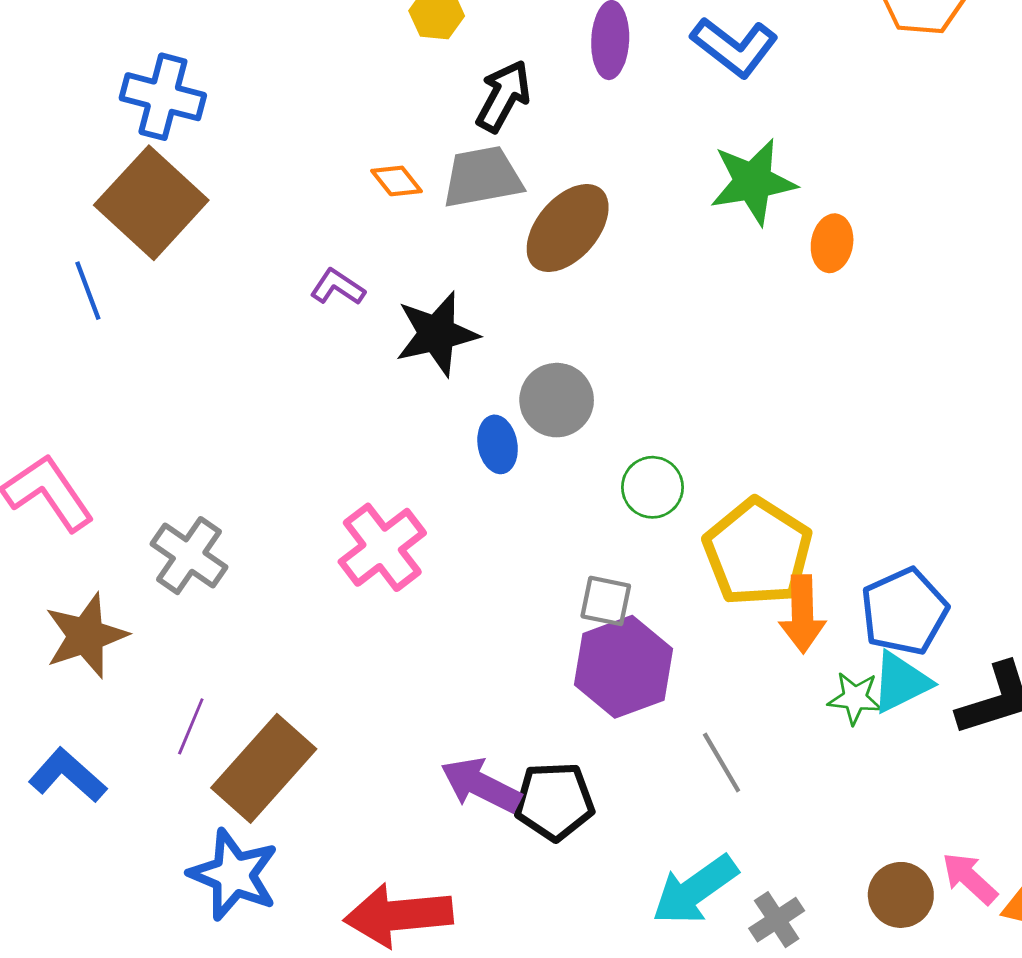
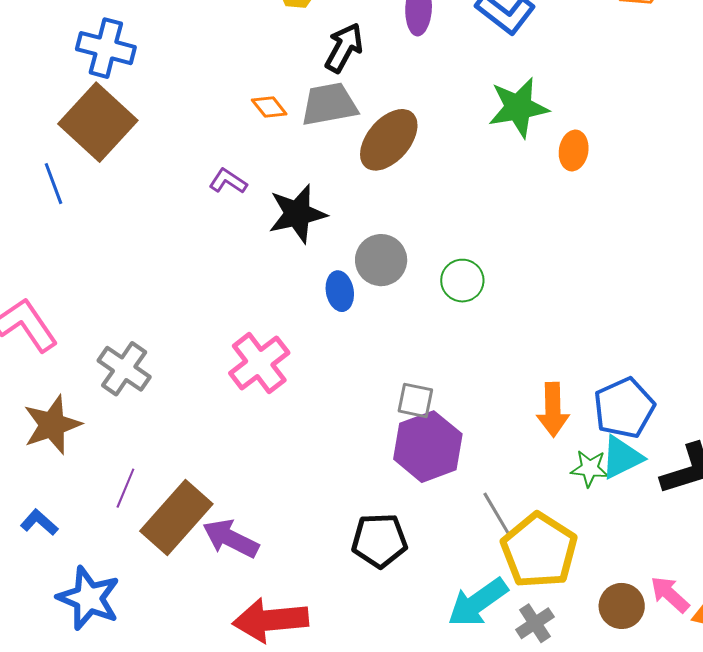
green circle: (652, 487) -> (462, 281), moved
yellow pentagon: (758, 552) -> (539, 551), moved
blue L-shape: (68, 775) -> (39, 522), size x0.7
purple arrow: (481, 785) -> (231, 538), moved
blue star: (234, 875) -> (89, 598), moved

